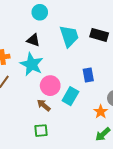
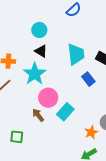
cyan circle: (40, 12) -> (39, 30), moved
blue rectangle: (88, 75) -> (88, 79), moved, turned -40
green square: (41, 131) -> (17, 137), moved

